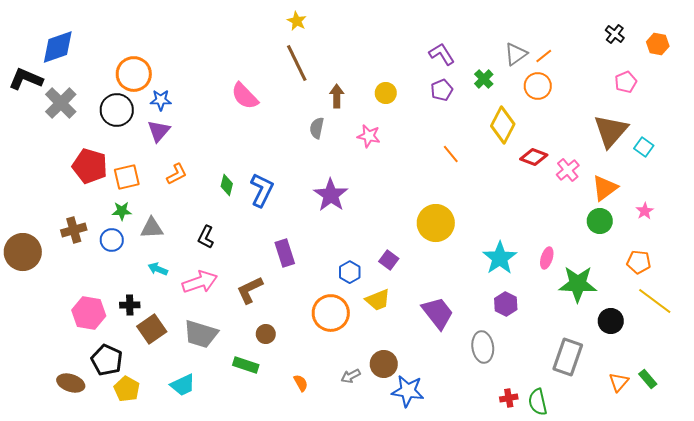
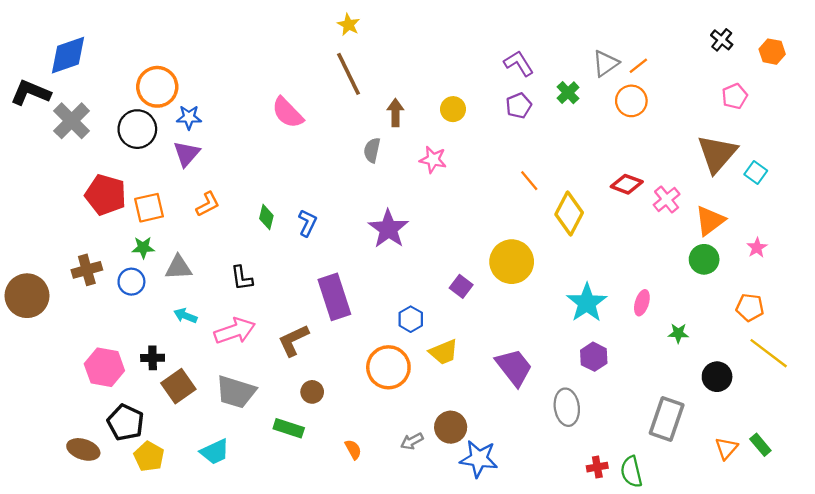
yellow diamond: (503, 125) -> (569, 214), moved
blue L-shape: (262, 190) -> (307, 223), size x0.7
black L-shape: (206, 237) -> (242, 278), turned -35
purple rectangle: (285, 253) -> (334, 297), size x1.4
purple square: (389, 260) -> (461, 286), moved
green star: (578, 284) -> (678, 333), size x0.5

